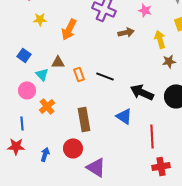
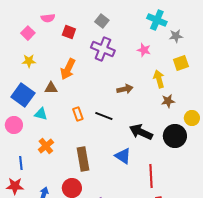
yellow star: (40, 19) -> (29, 61), moved
brown arrow: (126, 32) -> (125, 89), moved
blue square: (24, 55) -> (23, 95), size x1.6
brown triangle: (58, 62) -> (51, 88), moved
cyan triangle: (42, 74) -> (41, 114), turned -32
pink circle: (27, 90) -> (14, 125), moved

